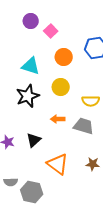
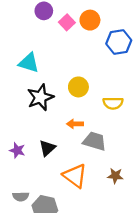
orange circle: (64, 57) -> (90, 20), moved
cyan triangle: (31, 66) -> (29, 63), moved
gray trapezoid: (84, 126) -> (95, 141), moved

